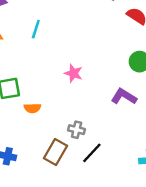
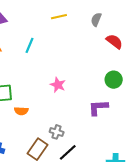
purple L-shape: (124, 96) -> (98, 108), turned -40

